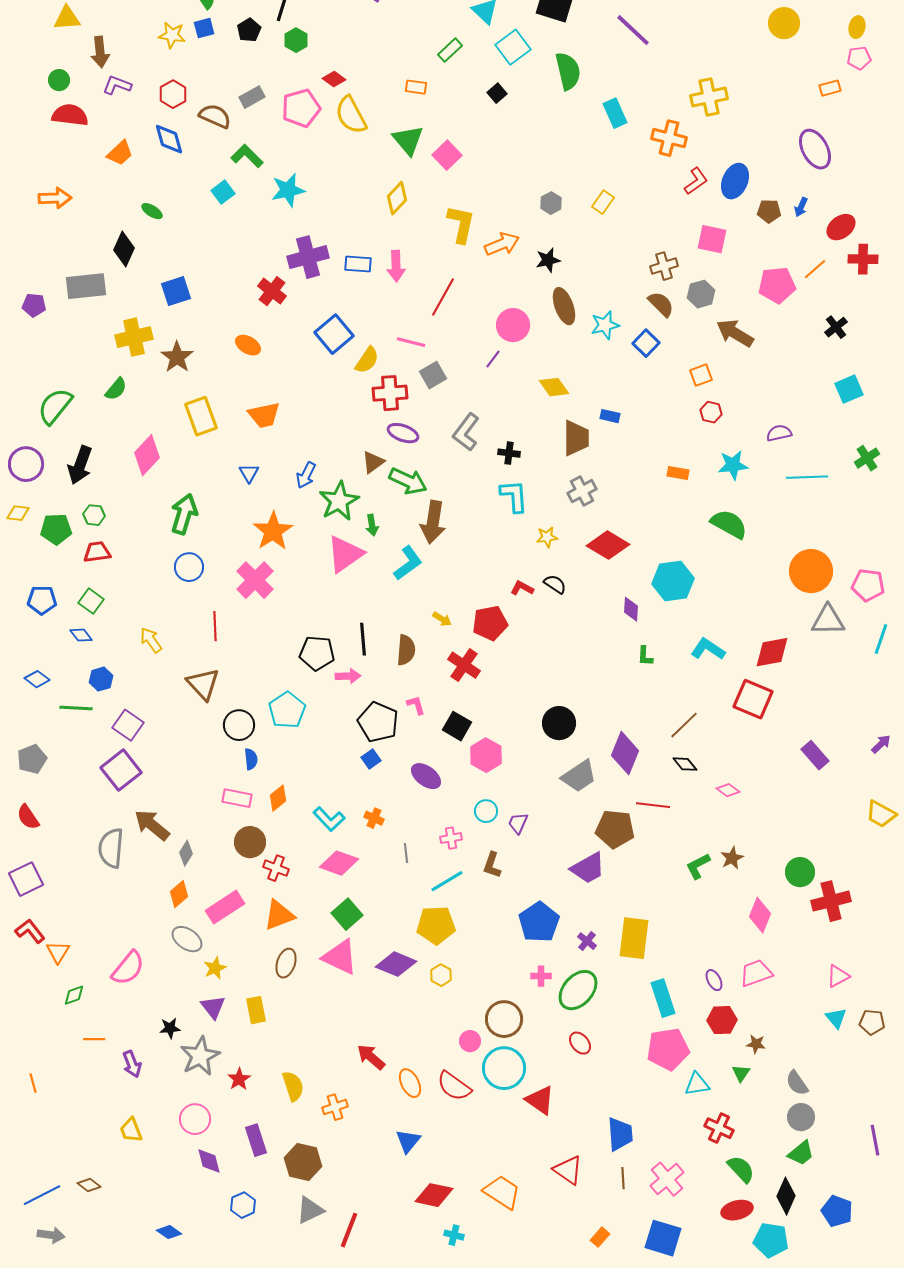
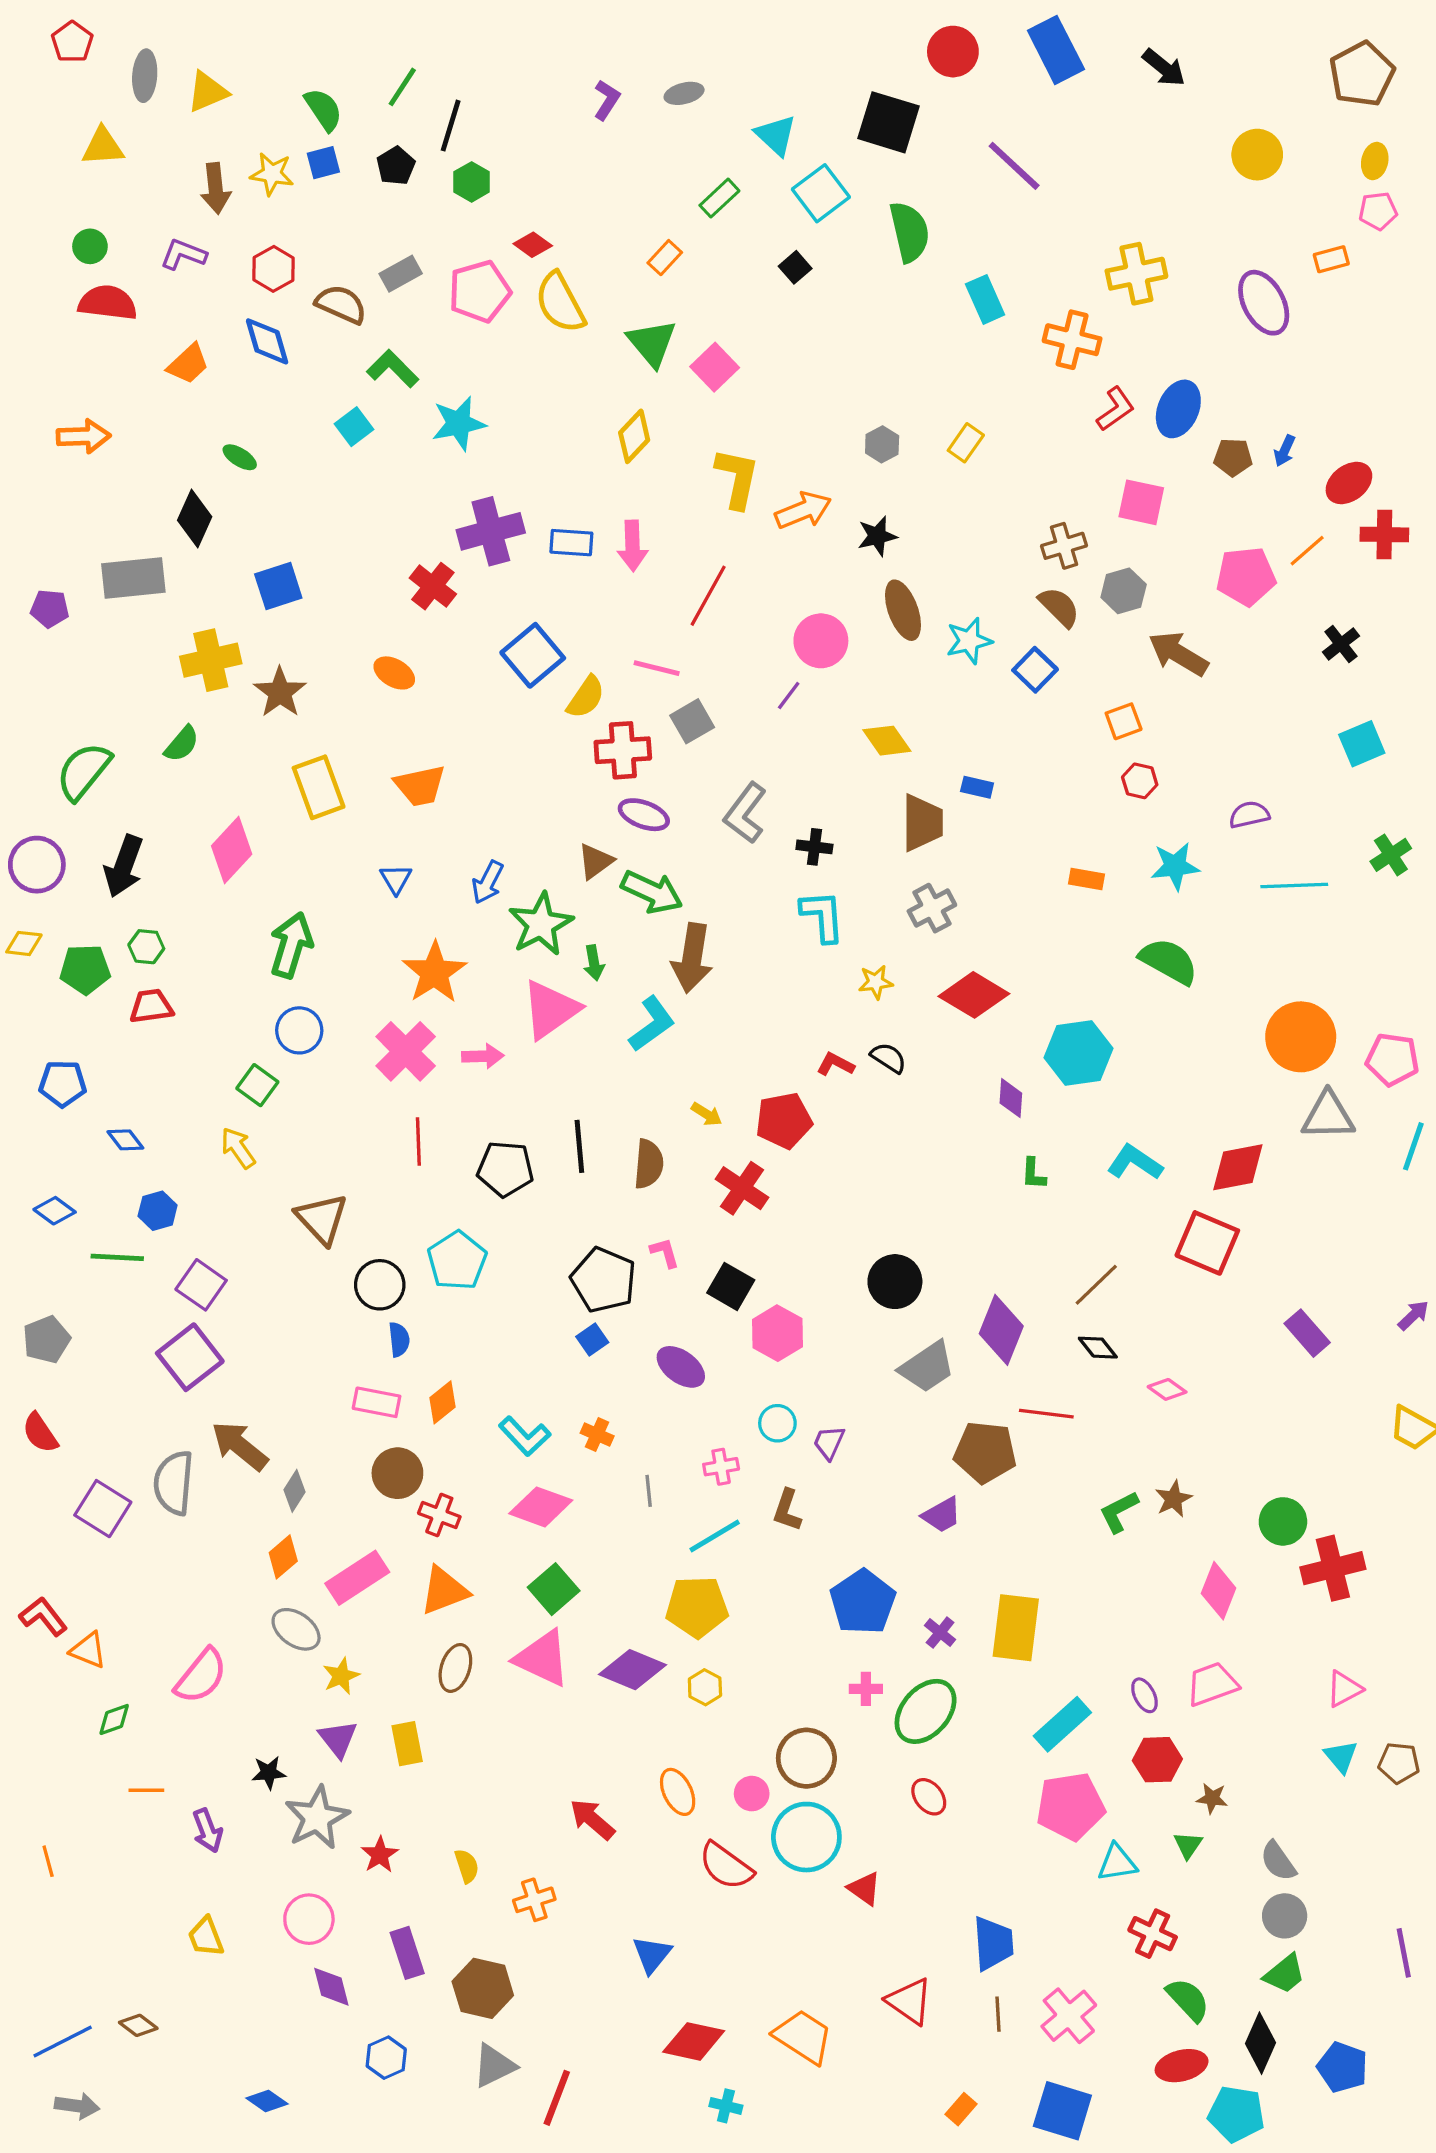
brown arrow: (100, 52) -> (216, 188), moved
orange rectangle: (416, 87) -> (665, 258), turned -55
purple ellipse: (815, 149) -> (1264, 303), moved
green square: (91, 601) -> (257, 1085), moved
red line: (215, 626) -> (418, 1141), moved
pink arrow: (348, 676) -> (483, 1056), moved
purple trapezoid: (588, 868) -> (942, 1515), size x0.7
purple square: (26, 879) -> (103, 1509), moved, turned -32
orange triangle: (58, 952) -> (88, 1650), turned -40
cyan rectangle: (663, 998) -> (1062, 1724), turned 66
orange ellipse: (410, 1083) -> (678, 1792), moved
yellow semicircle: (293, 1086) -> (467, 1866), size x0.7
red triangle: (540, 1100) -> (864, 1889), size x0.7

